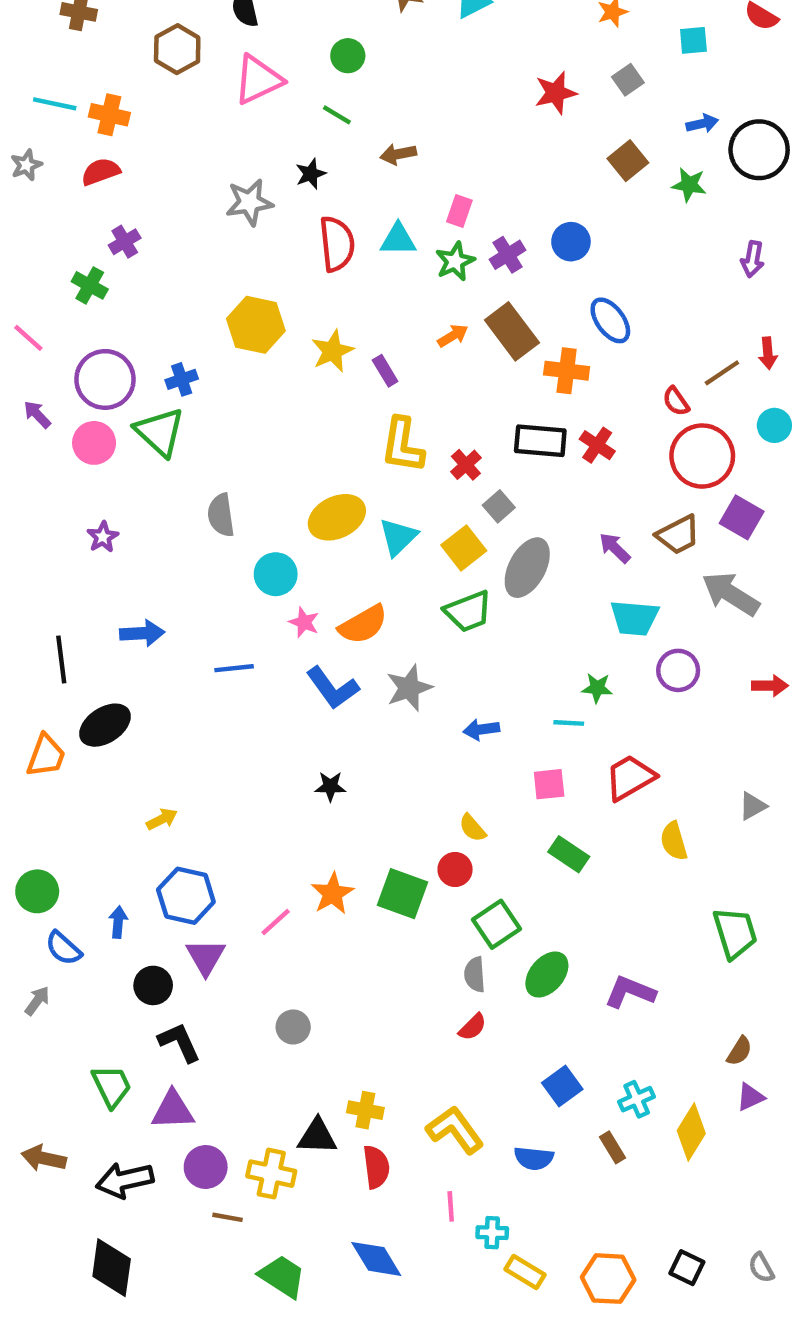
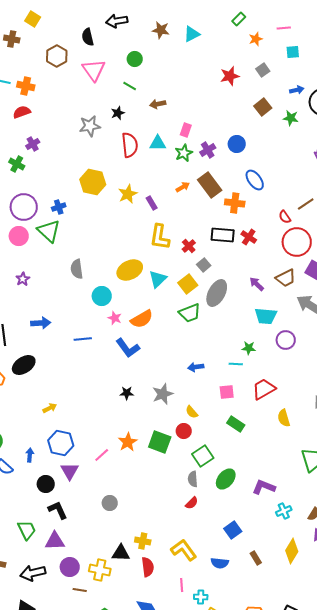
pink triangle: (258, 80) -> (94, 70), turned -40
gray star: (409, 688) -> (163, 394), moved
cyan cross: (637, 1099) -> (284, 511), moved

